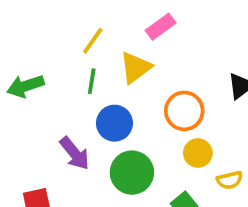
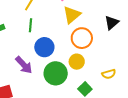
yellow triangle: (136, 68) -> (72, 15), moved
yellow circle: (198, 153) -> (77, 62), moved

